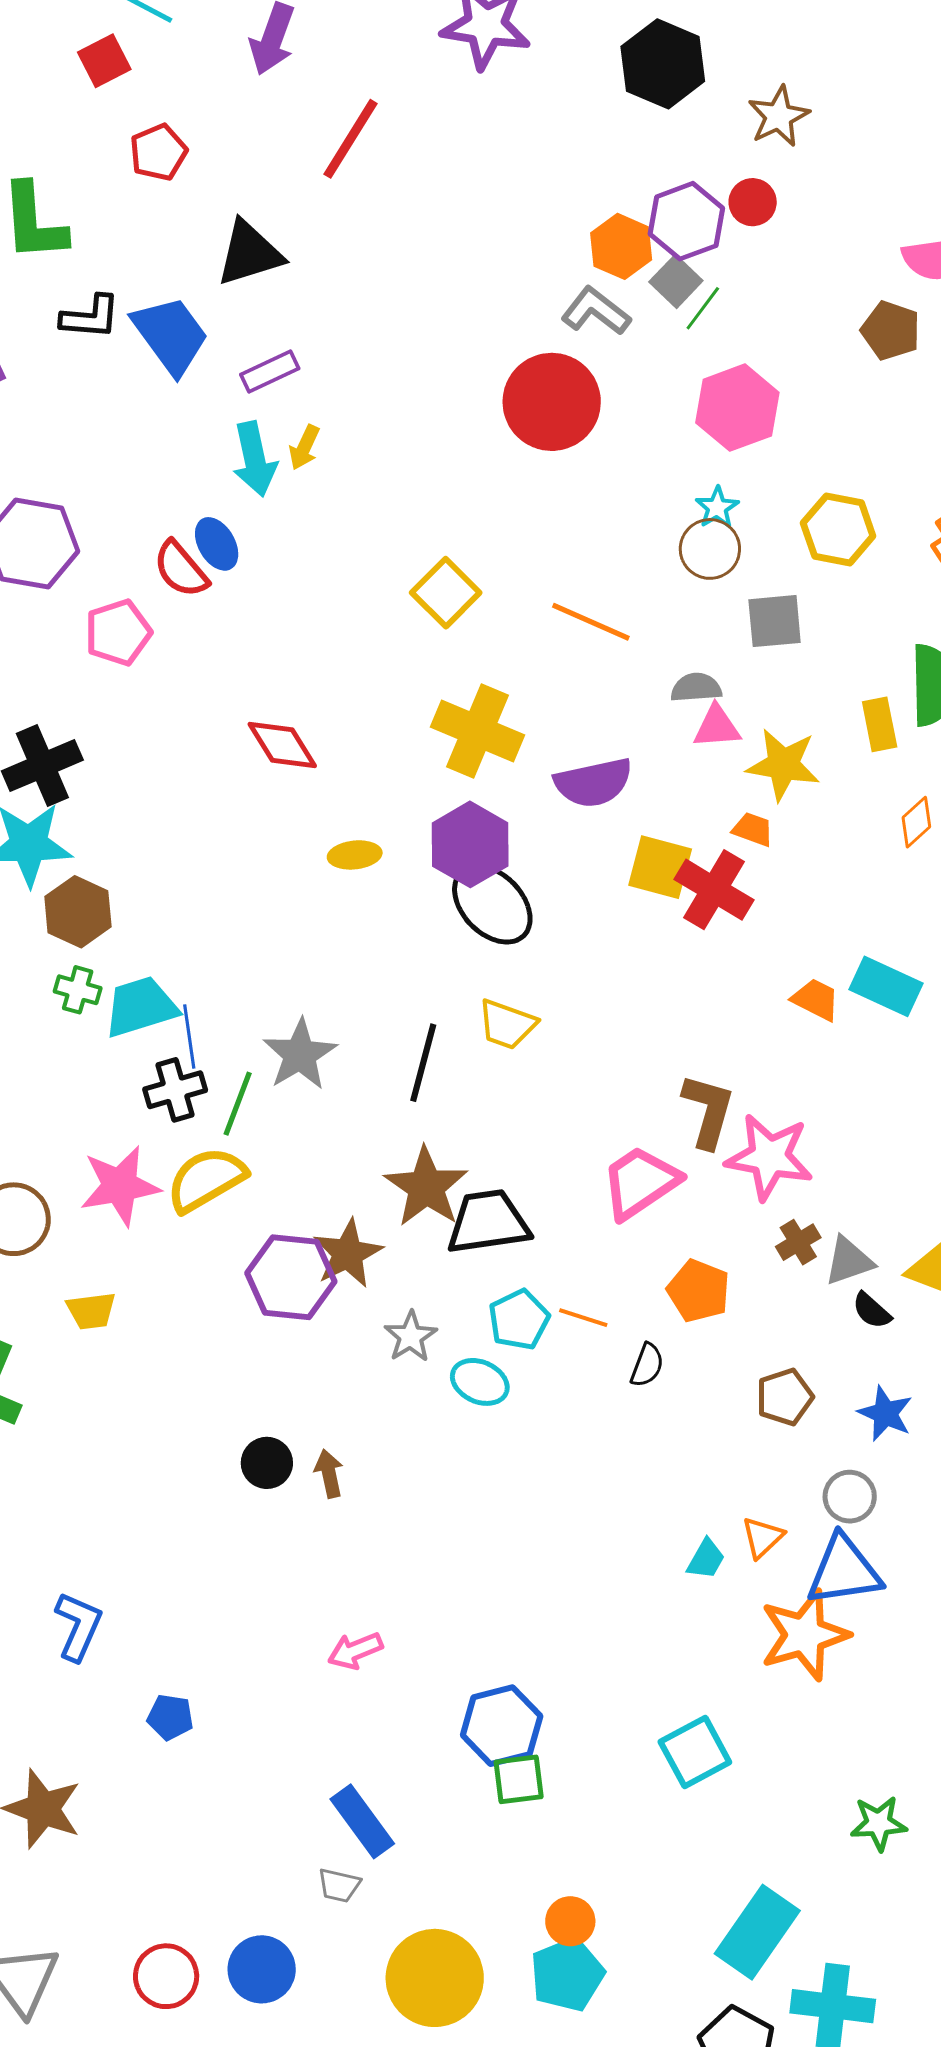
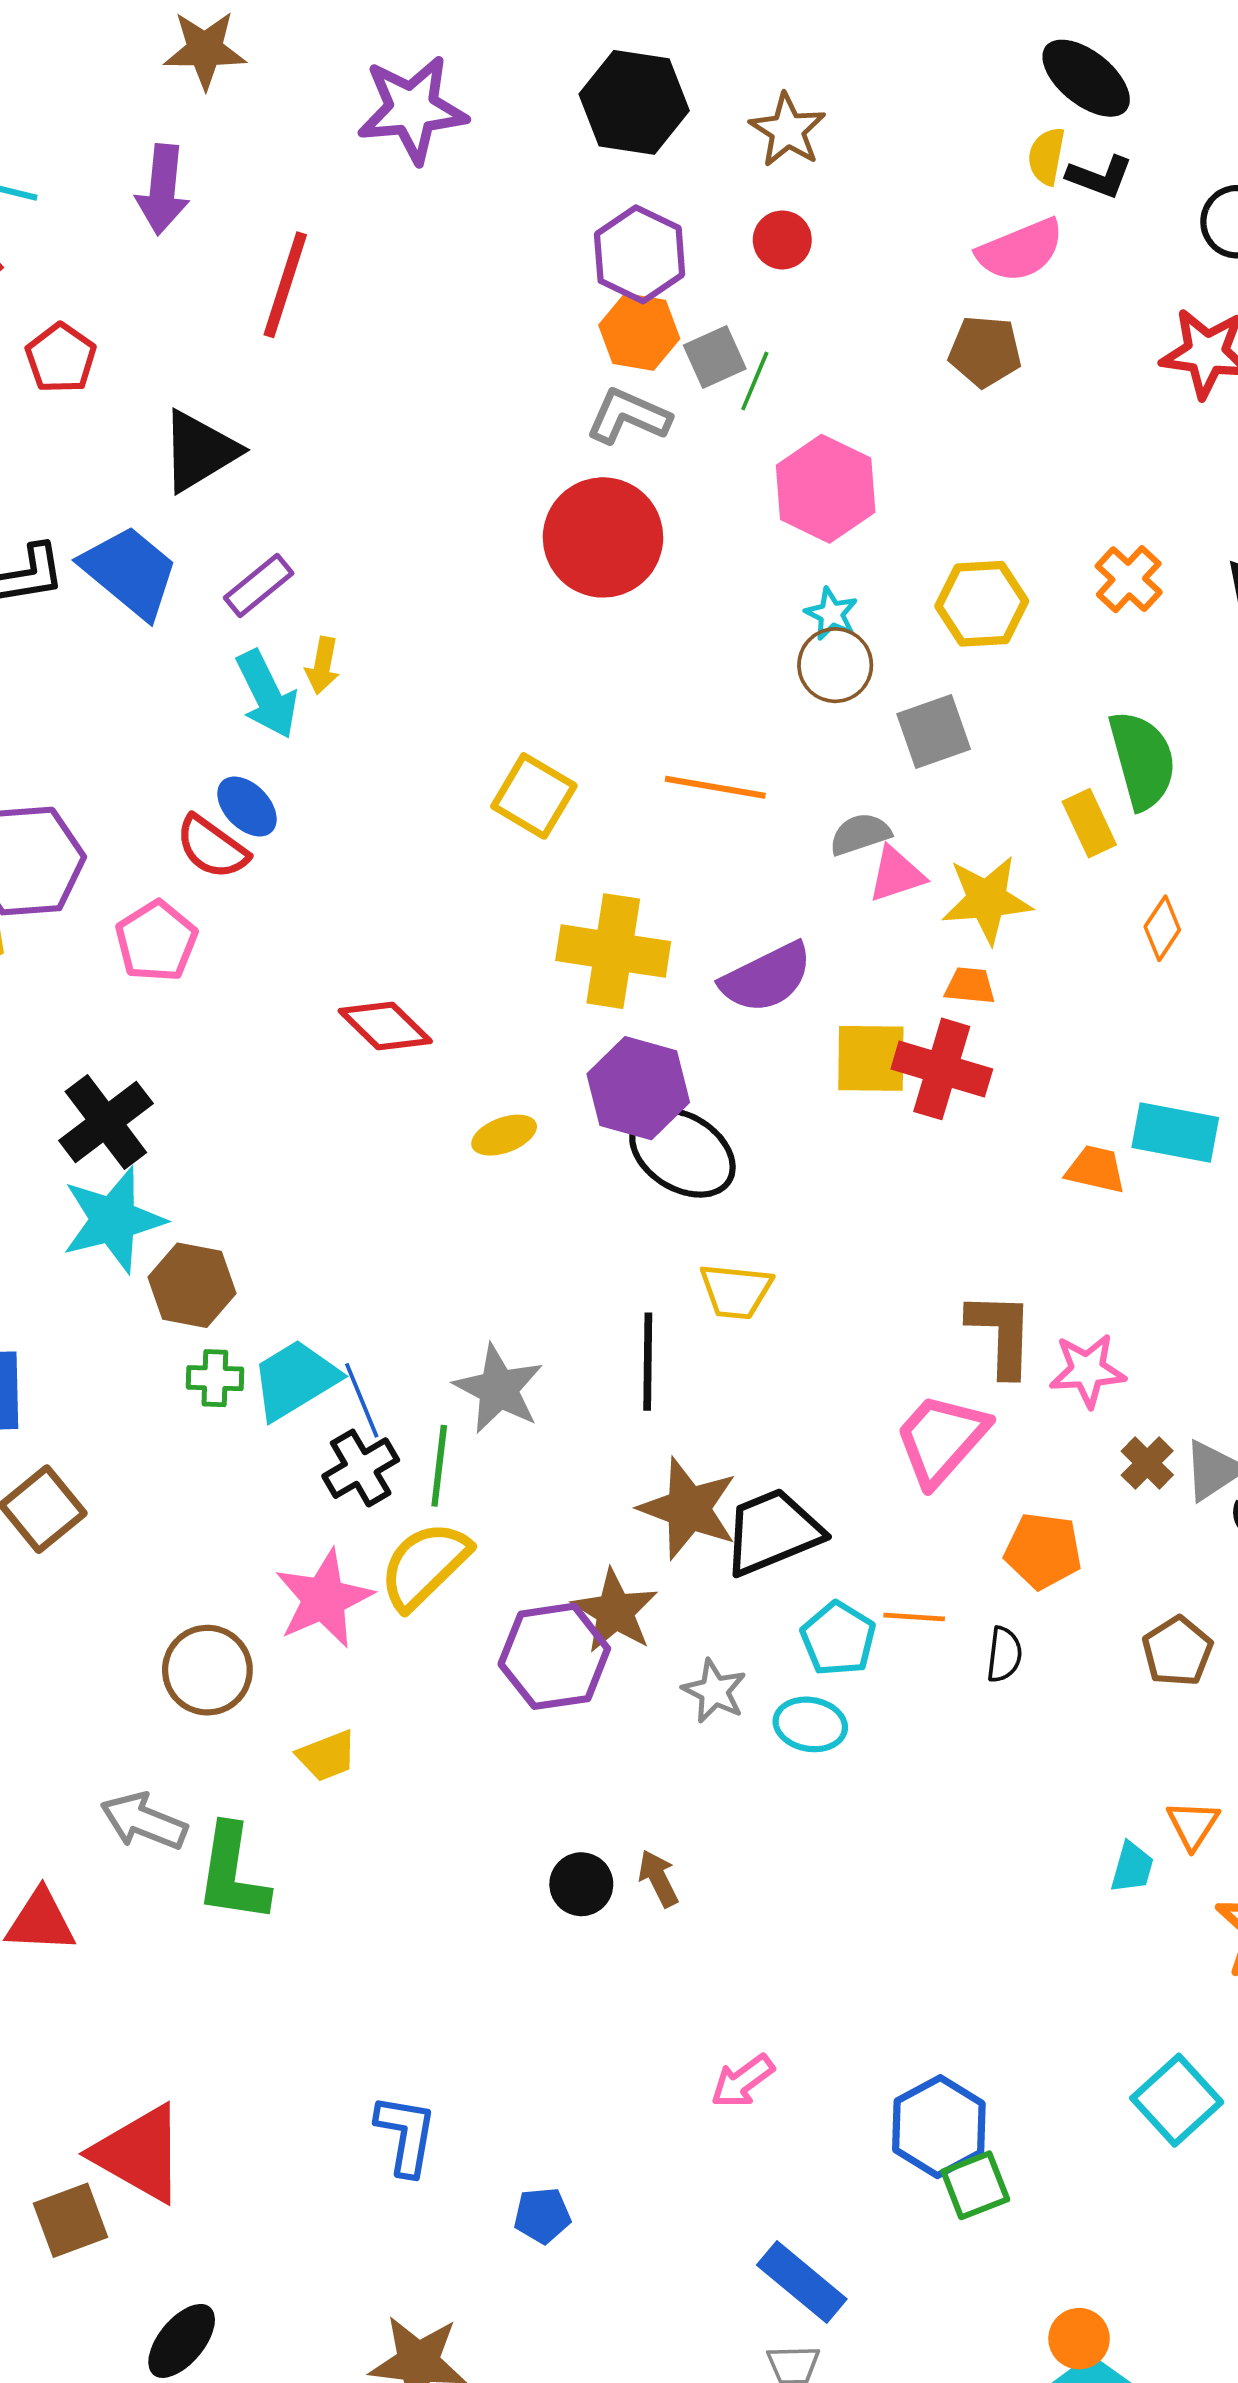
purple hexagon: (686, 221) -> (640, 254), moved
gray square: (676, 281) -> (715, 357), turned 36
pink star: (769, 1157) -> (1087, 1370), size x0.7

